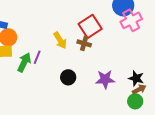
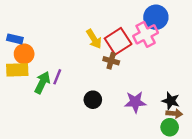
pink cross: (131, 20) -> (146, 34), moved
yellow arrow: (60, 40) -> (94, 39), moved
brown arrow: (139, 89) -> (174, 113), turned 32

